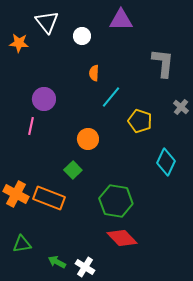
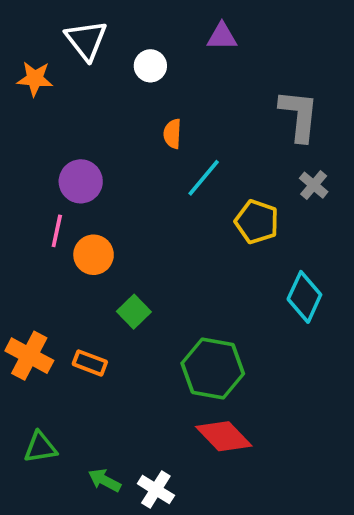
purple triangle: (121, 20) -> (222, 37), size x0.7
gray cross: (181, 107) -> (314, 185), moved
orange circle: (88, 139) -> (94, 255), moved
orange rectangle: (49, 198) -> (90, 363), size x0.6

